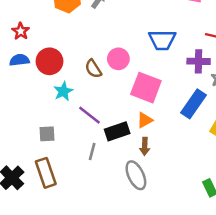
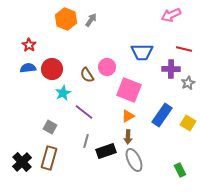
blue rectangle: (194, 104) -> (162, 115), moved
black rectangle: (117, 131) -> (106, 151), moved
gray square: (47, 134) -> (50, 127), turned 32
brown rectangle: (46, 173) -> (49, 158), turned 35
gray ellipse: (136, 175) -> (134, 160), moved

